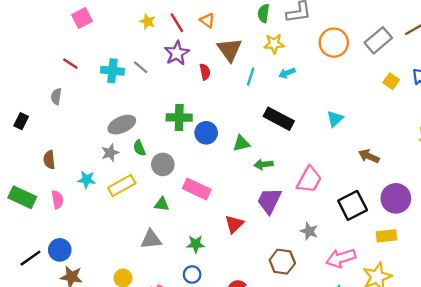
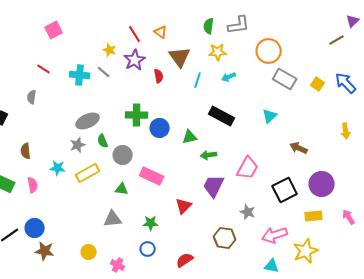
yellow star: (148, 22) -> (110, 50), moved
gray rectangle: (378, 40) -> (285, 79), moved, turned 70

